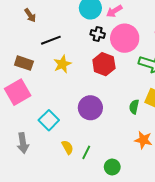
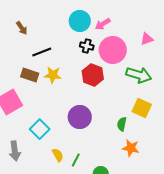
brown rectangle: (24, 63) -> (30, 75), moved
yellow star: (62, 64) -> (53, 75), turned 30
green semicircle: (134, 107) -> (122, 124), moved

